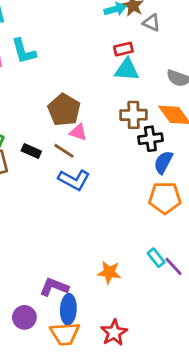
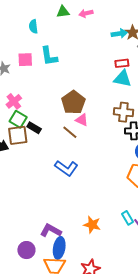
black rectangle: (31, 151) -> (34, 128), moved
blue L-shape: (74, 180) -> (66, 168), moved

